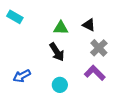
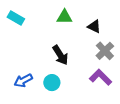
green triangle: (61, 28) -> (65, 17), moved
cyan circle: (60, 85) -> (52, 83), moved

